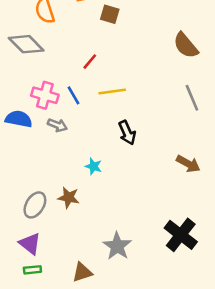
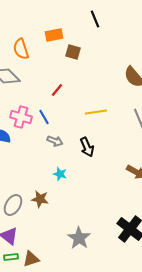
yellow line: (112, 92) -> (96, 112), moved
gray arrow: (57, 125) -> (55, 141), moved
brown triangle: (82, 272) -> (31, 259), moved

